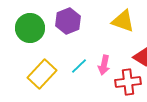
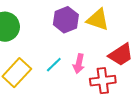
purple hexagon: (68, 21) -> (66, 20), moved

